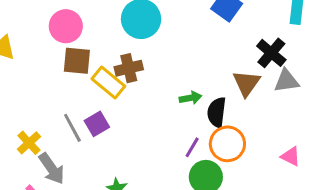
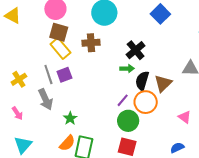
black cross: (271, 53) -> (136, 50), moved
yellow rectangle: (108, 83) -> (60, 48), moved
brown triangle: (246, 83) -> (163, 83), moved
gray arrow: (52, 169) -> (46, 99), moved

